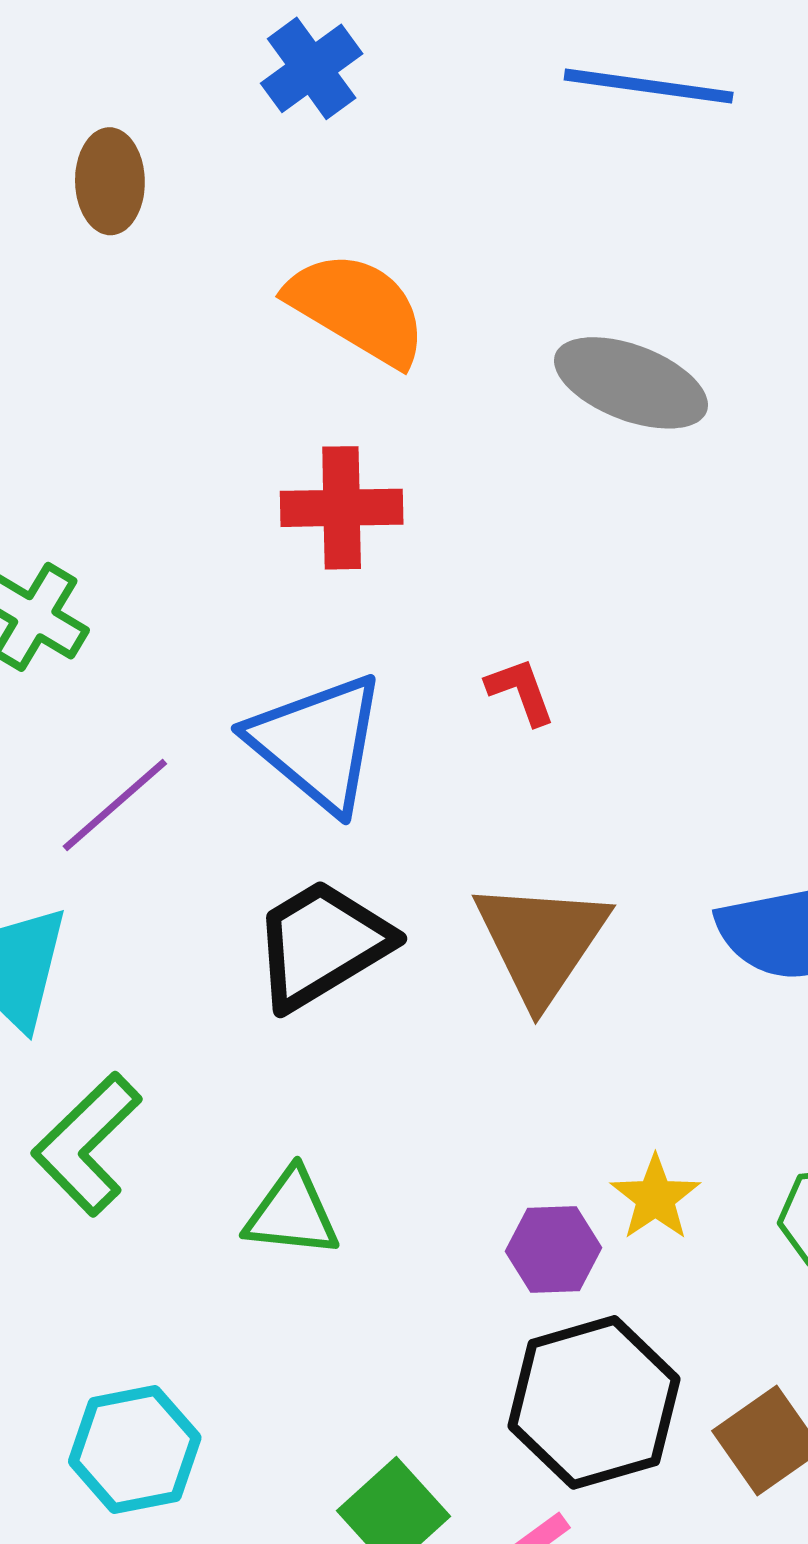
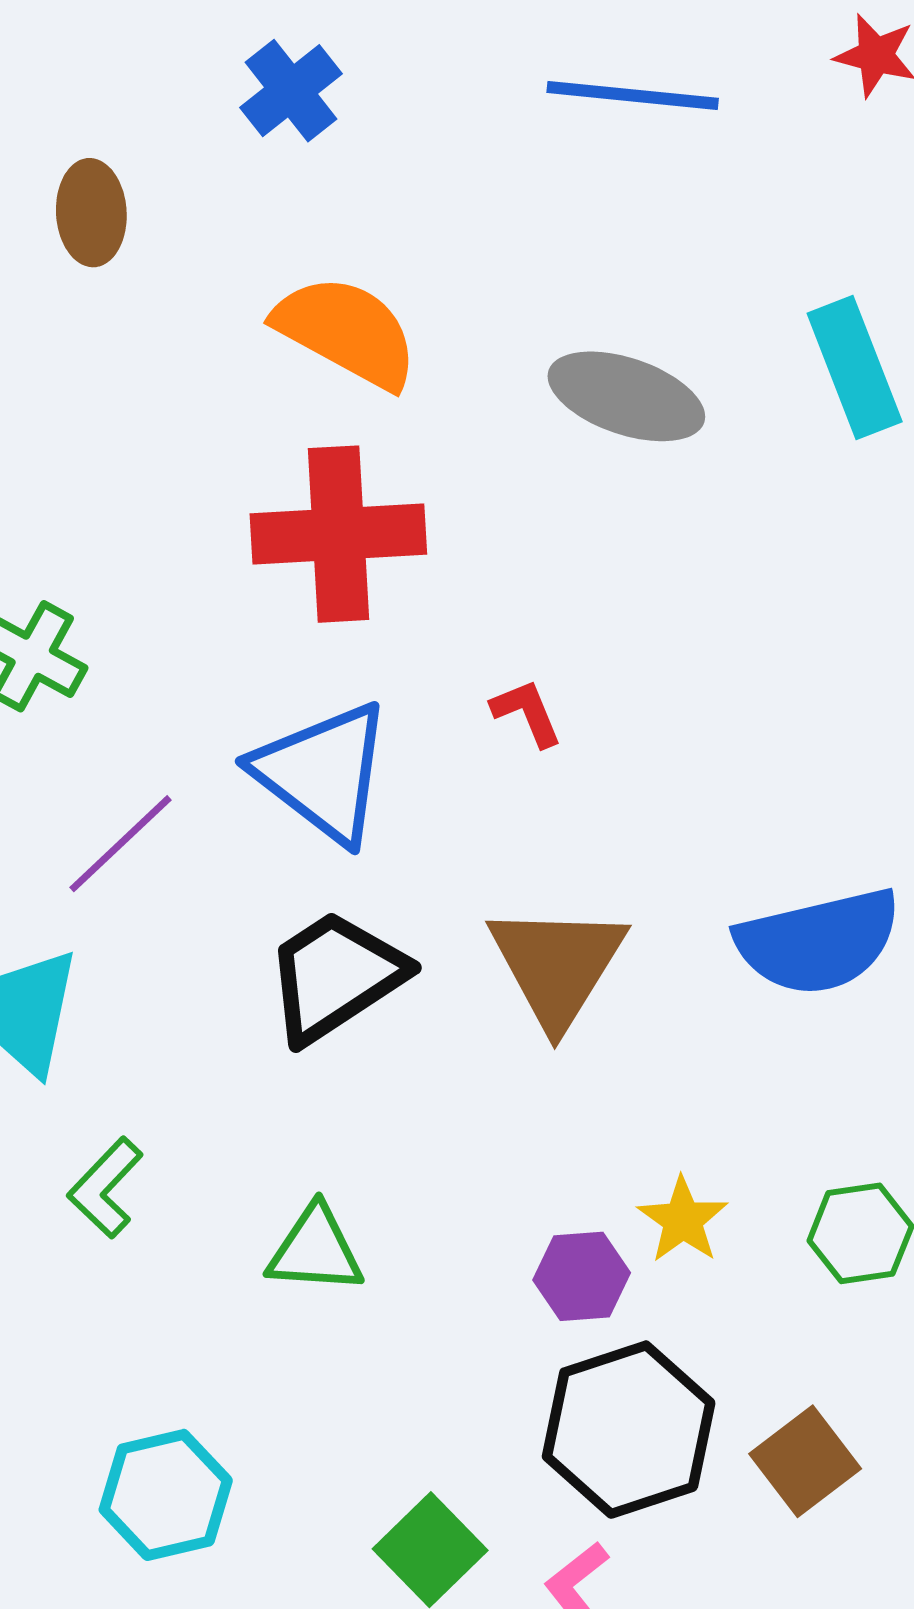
red cross: (342, 508) -> (338, 534), size x1.4
green L-shape: (87, 1144) -> (105, 1188), size x0.7

